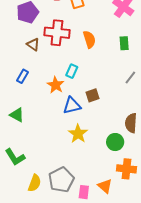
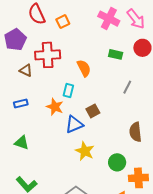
orange semicircle: (89, 39) -> (84, 68), moved
green rectangle: (124, 43) -> (116, 54), turned -64
blue rectangle: (22, 76) -> (21, 104), turned 56
green circle: (115, 142) -> (117, 162), moved

